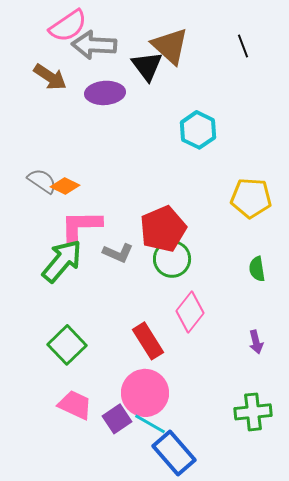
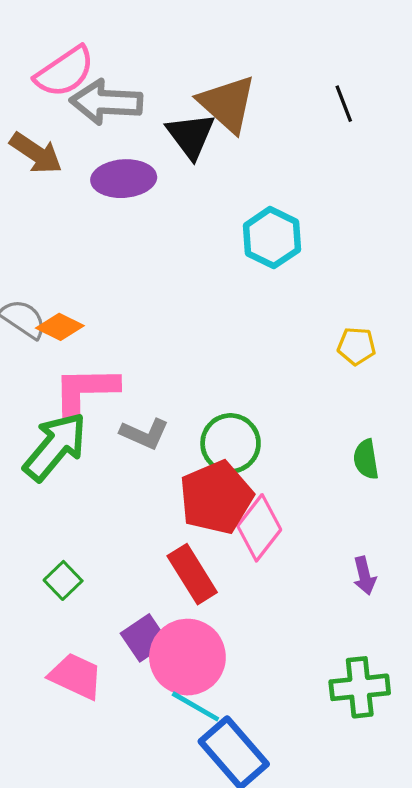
yellow pentagon: (251, 198) -> (356, 346), size x0.6
red pentagon: (163, 229) -> (216, 498), moved
green square: (67, 345) -> (63, 580), size x0.6
purple square: (117, 419) -> (144, 638), moved

